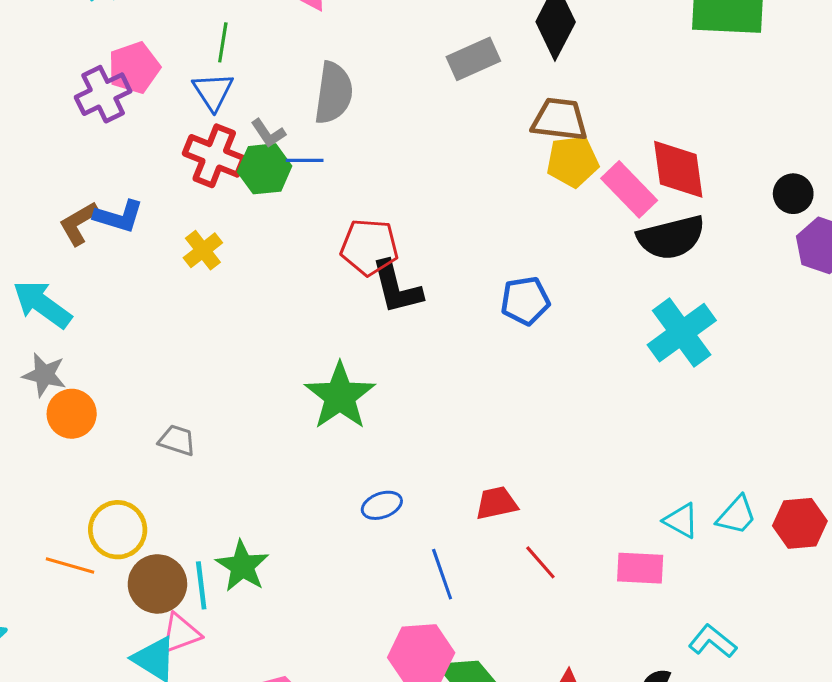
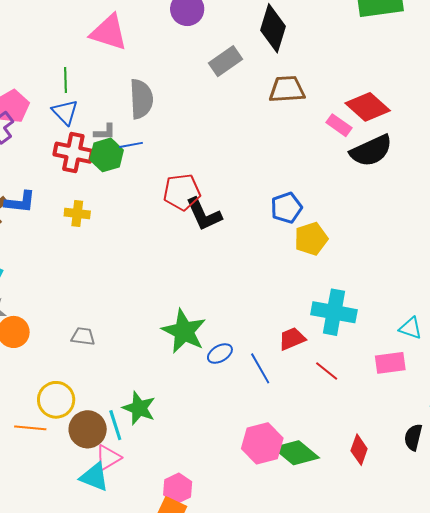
gray L-shape: (268, 133) -> (105, 132), turned -45
yellow pentagon: (572, 161) -> (311, 239), moved
red diamond: (678, 169) -> (368, 107), turned -30
pink rectangle: (629, 189) -> (339, 125), size x0.7
yellow cross: (203, 250) -> (77, 213), turned -35
cyan cross: (682, 333) -> (334, 312), moved, turned -33
green star: (340, 396) -> (184, 331), moved
blue line: (442, 574) -> (260, 368), moved

